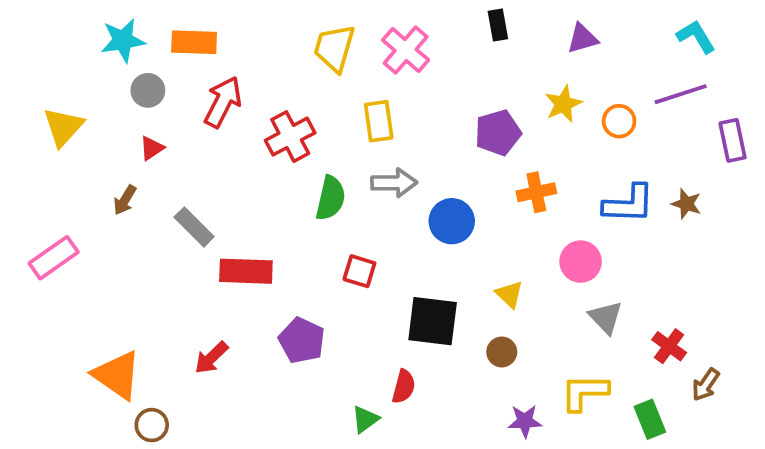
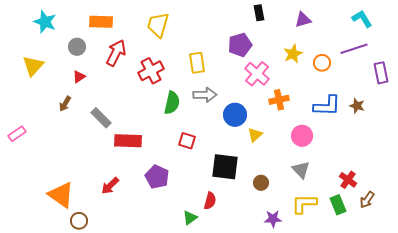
cyan star: (123, 40) -> (45, 22), moved, turned 30
yellow trapezoid: (334, 48) -> (158, 25), moved
pink cross: (406, 50) -> (257, 74), moved
purple pentagon: (498, 133) -> (240, 45), moved
pink rectangle: (54, 258) -> (17, 134), moved, size x0.7
yellow triangle: (509, 294) -> (255, 135), moved, turned 35
gray triangle: (606, 317) -> (301, 170), moved
green rectangle: (650, 419) -> (338, 205), moved

